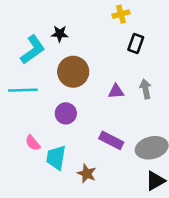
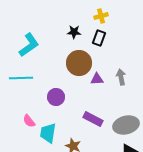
black star: (60, 34) -> (74, 32), moved
black rectangle: (136, 44) -> (99, 38), moved
brown circle: (73, 72) -> (79, 63), moved

